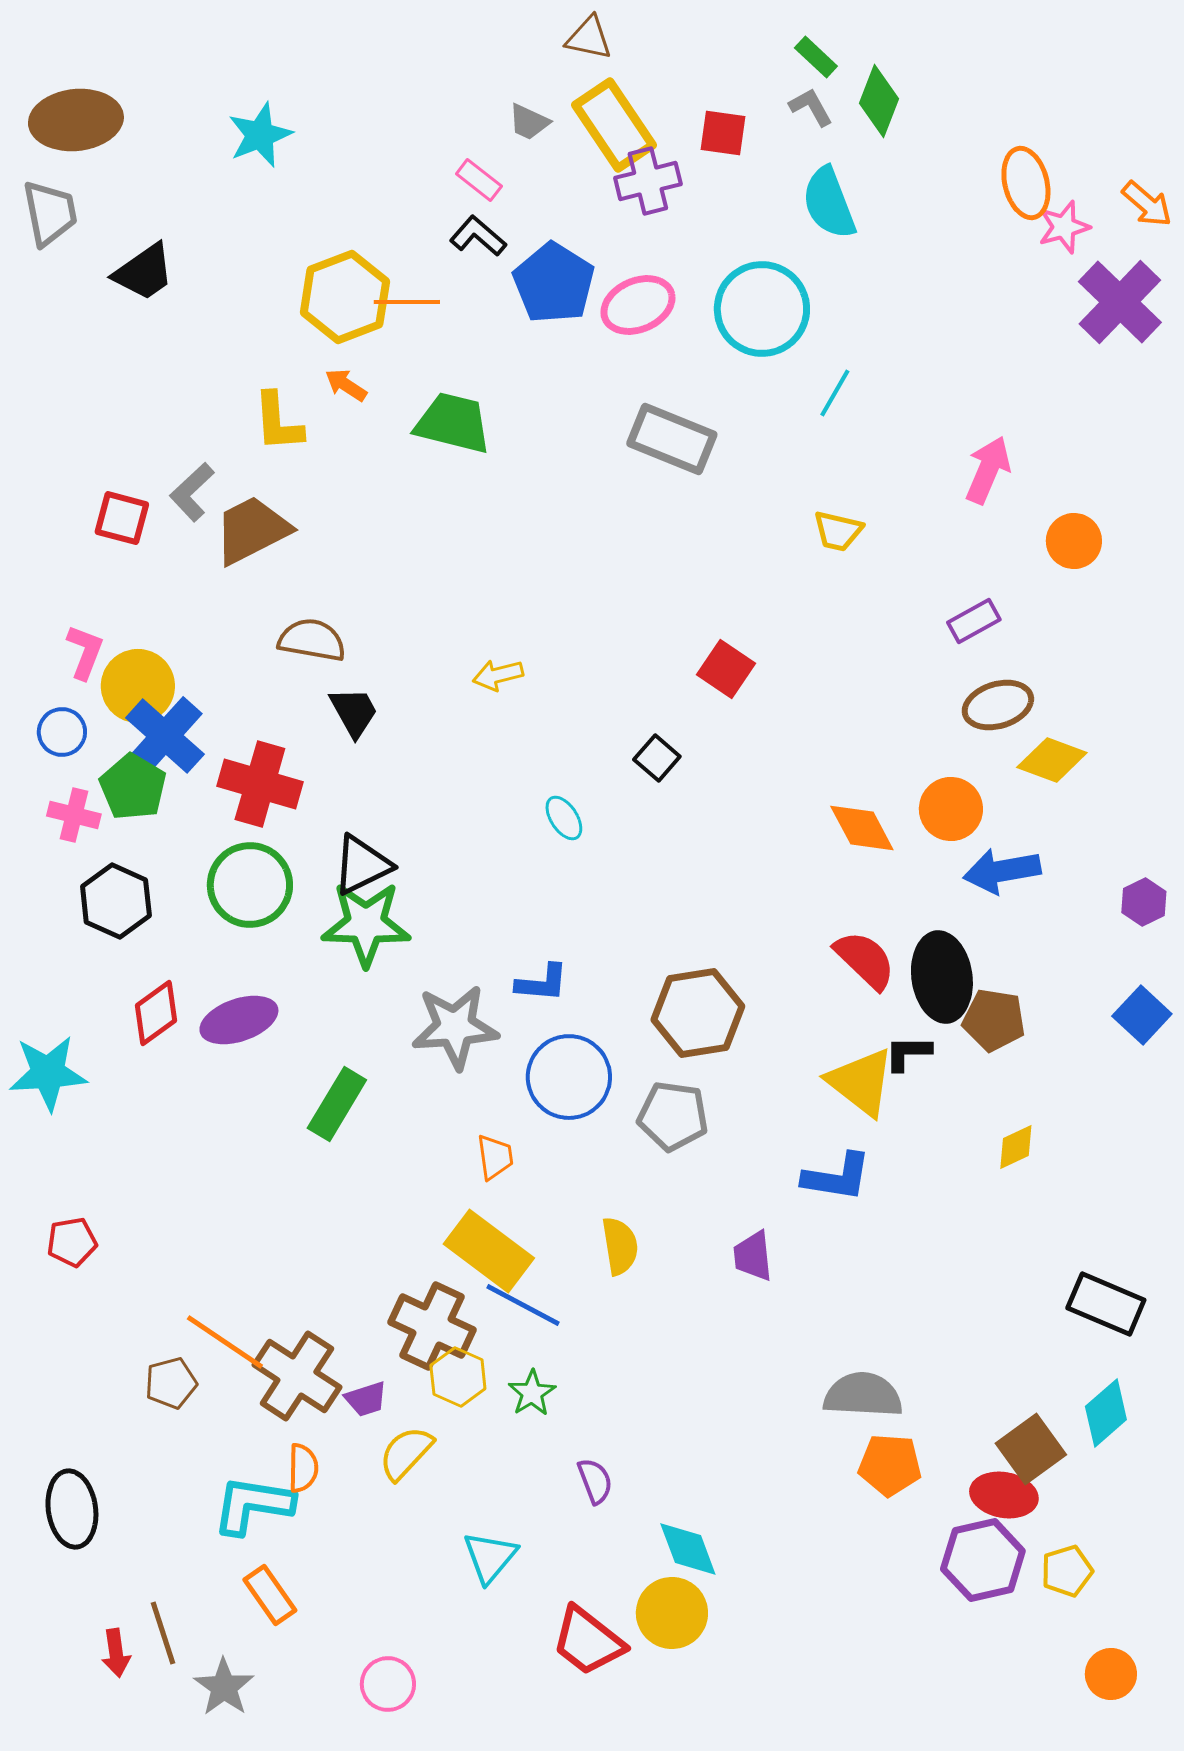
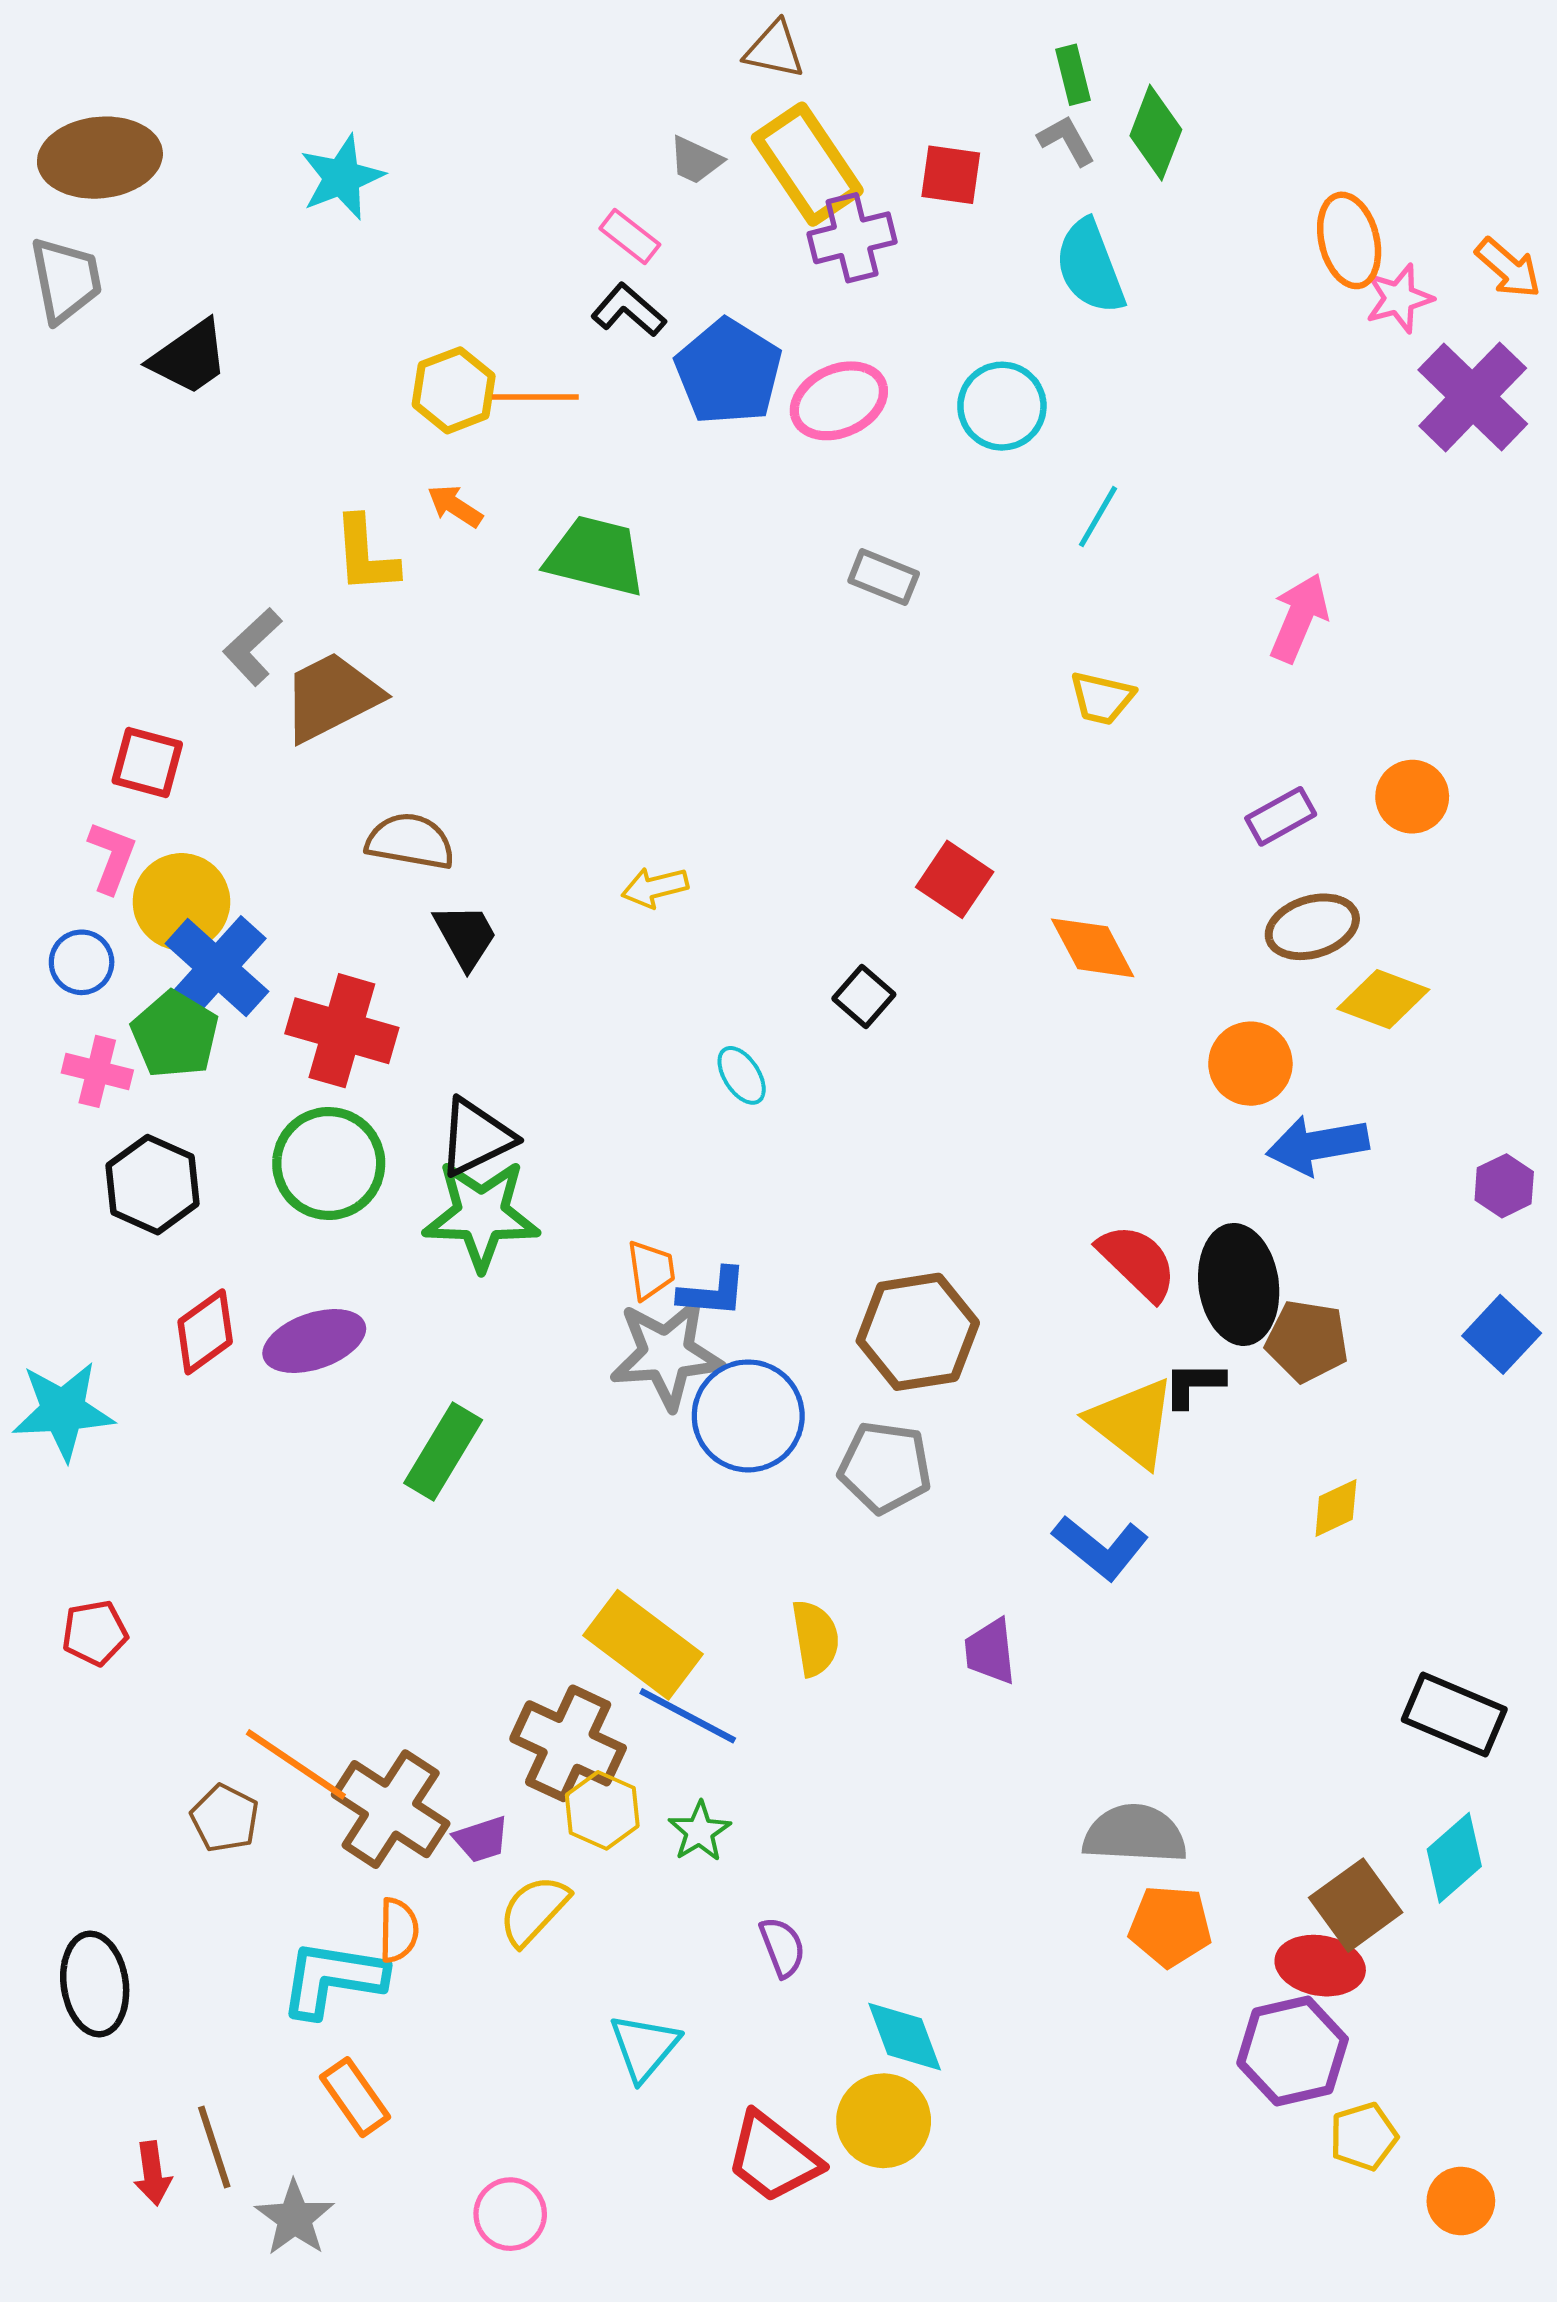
green rectangle: (816, 57) -> (1073, 75), turned 33
yellow hexagon: (345, 297) -> (454, 390), size x0.7
cyan circle: (762, 309) -> (1002, 406), size x0.7
gray rectangle: (672, 439) -> (884, 577), size x0.6
red square: (122, 518) -> (147, 762), moved
orange circle: (1074, 541) -> (1412, 797), moved
orange diamond: (862, 828) -> (1093, 948), moved
gray star: (455, 1027) -> (667, 1354), moved
orange trapezoid: (495, 1157) -> (651, 1270), moved
blue L-shape: (837, 1177) -> (1101, 1547), turned 30
brown pentagon: (171, 1383) -> (225, 1818), turned -30
yellow pentagon: (1067, 1571) -> (1364, 2137), moved

